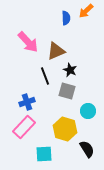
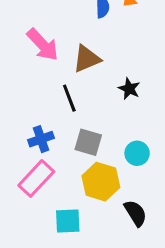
black star: (70, 70) -> (129, 89), moved
gray square: (67, 91) -> (88, 142), moved

